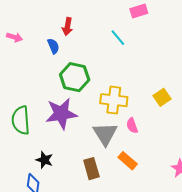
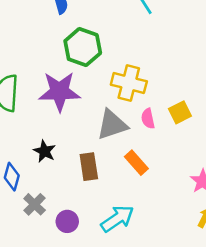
yellow square: (162, 97) -> (180, 112), moved
gray triangle: (105, 134) -> (112, 125), turned 36
black star: (44, 160) -> (45, 151), moved

